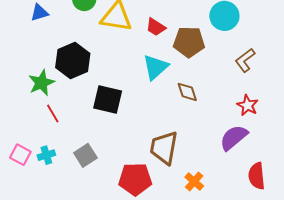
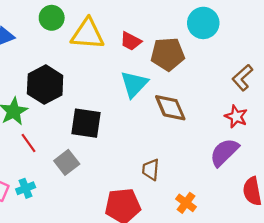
brown L-shape: (245, 60) -> (242, 78), moved
brown diamond: (187, 92) -> (170, 108), size x1.4
brown trapezoid: (164, 148) -> (151, 170), size x0.6
gray square: (85, 155) -> (67, 162), moved

